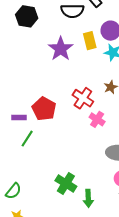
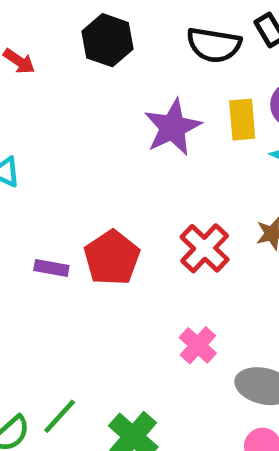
pink cross: (97, 119) -> (198, 345), moved
green line: (27, 139) -> (60, 416), moved

